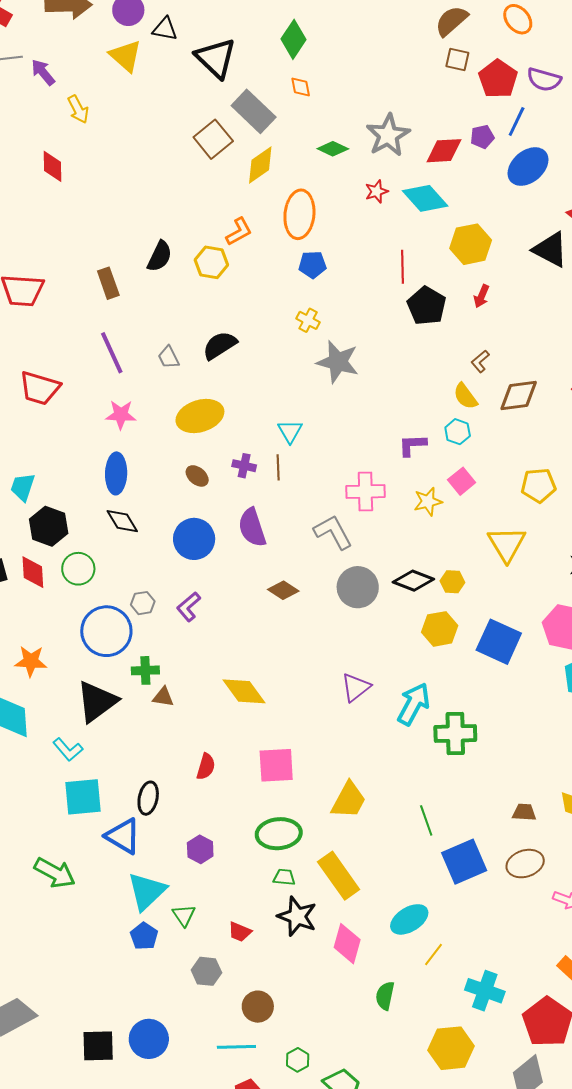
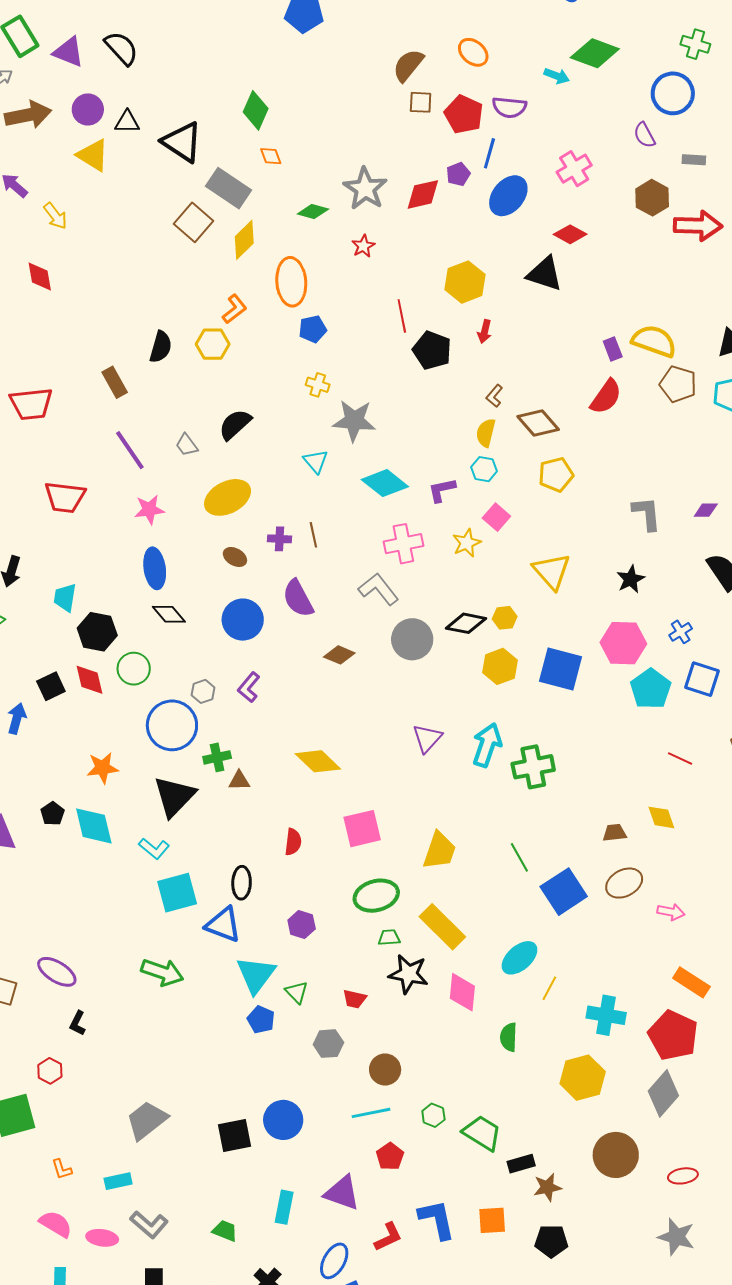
cyan diamond: (425, 198) -> (385, 483), moved
brown diamond: (519, 395) -> (538, 423), turned 66
yellow semicircle: (465, 396) -> (486, 433), turned 60
cyan triangle: (290, 431) -> (316, 461), moved
yellow pentagon: (538, 485) -> (556, 475), moved

